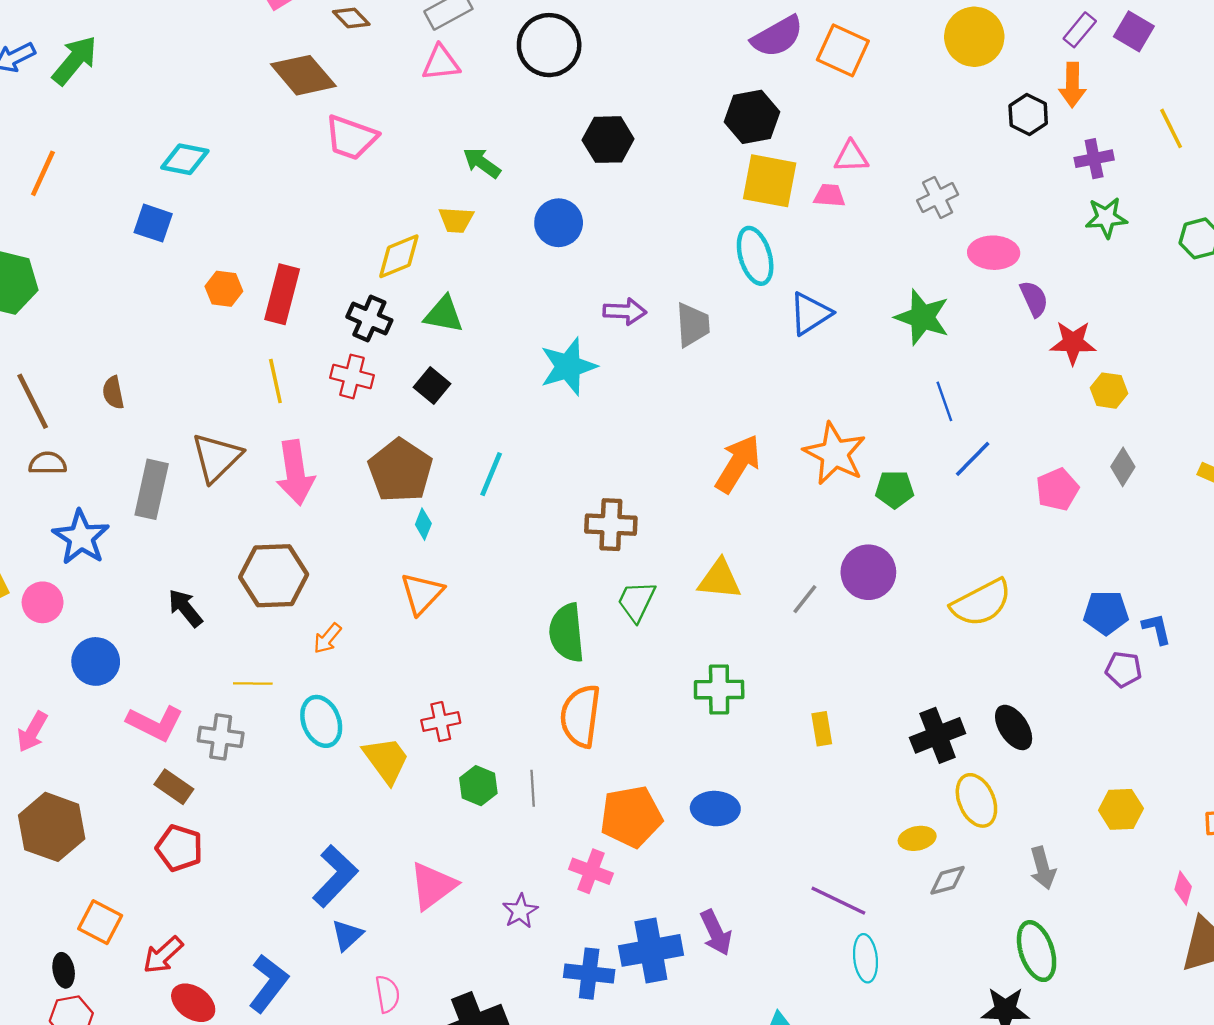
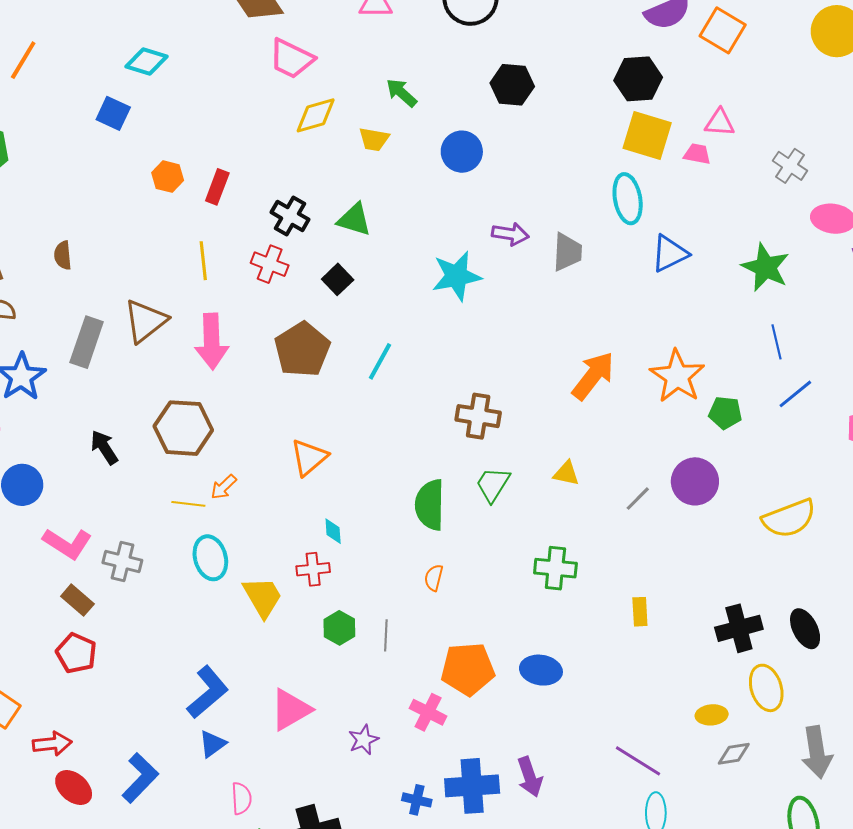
gray cross: (938, 198) -> (790, 166), turned -36
yellow diamond: (399, 256) -> (316, 115), moved
red rectangle: (282, 294) -> (217, 187), size x0.7
cyan diamond: (423, 524) -> (333, 531), moved, turned -32
yellow triangle: (720, 579) -> (566, 473), size x0.7
yellow line: (253, 684) -> (188, 504), moved
orange semicircle: (580, 716) -> (434, 578), size x0.5
gray arrow: (1043, 868) -> (817, 752), size x1.4
red arrow: (163, 955) -> (52, 744), turned -150
blue cross: (589, 974) -> (417, 800), size x0.7

